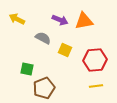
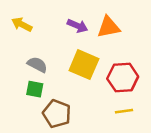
gray semicircle: (43, 38) -> (37, 65), moved
yellow square: (65, 50) -> (84, 65), size x1.6
brown pentagon: (44, 88) -> (57, 114), turned -30

